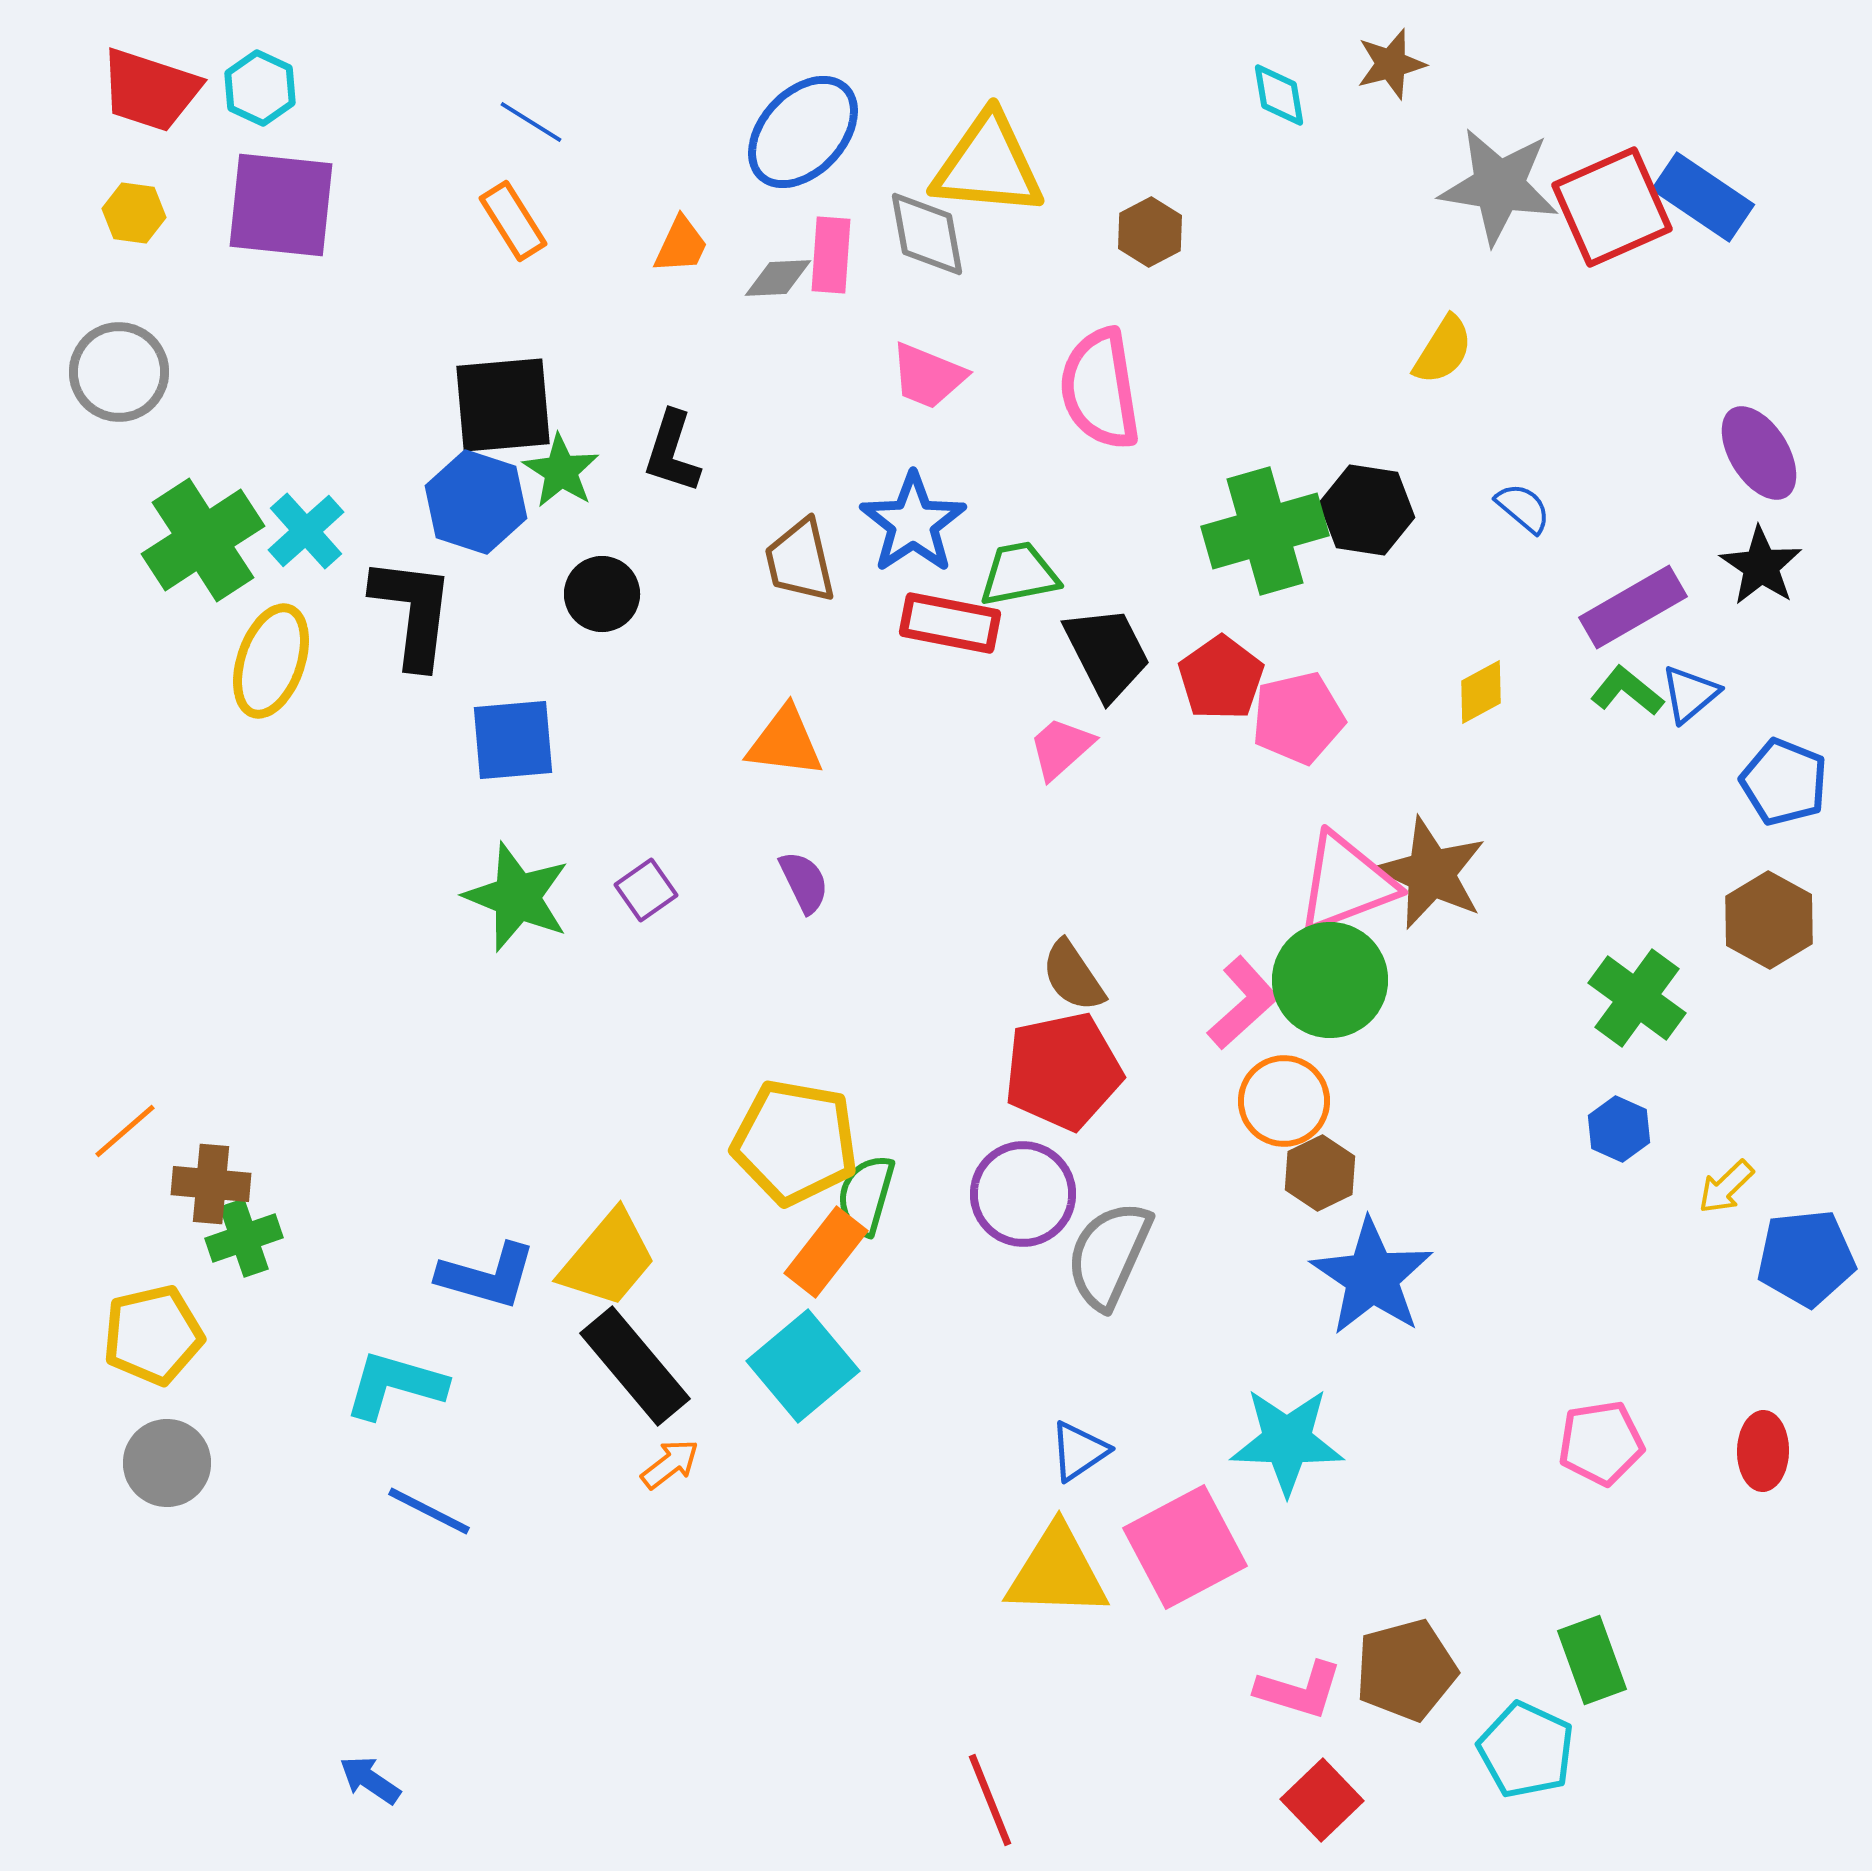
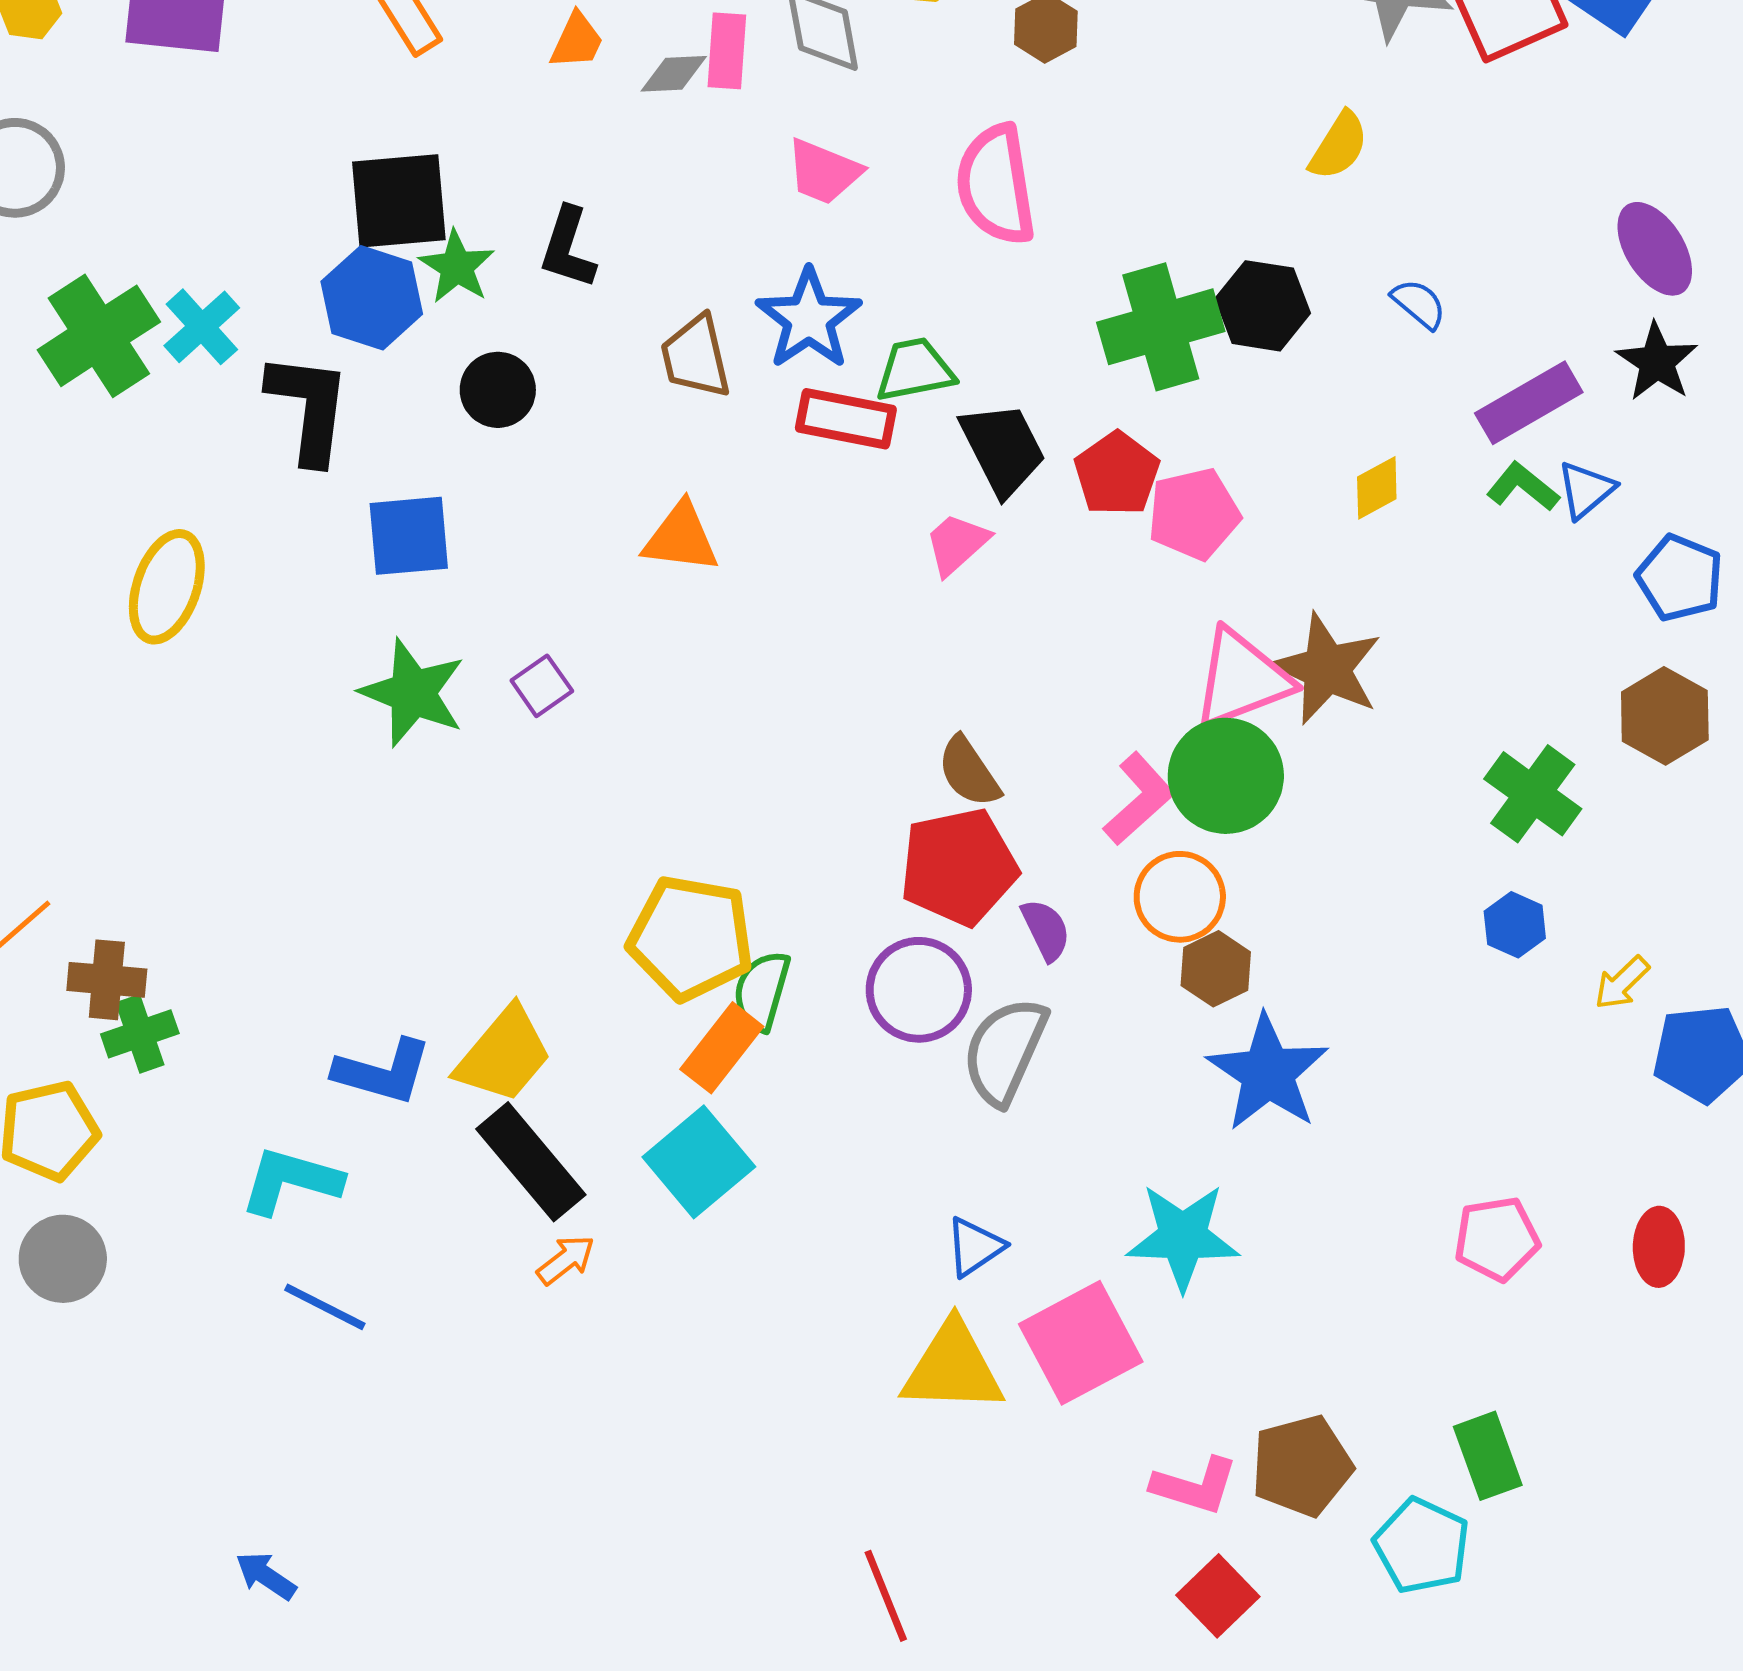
yellow ellipse: (271, 661) -> (167, 587), moved
purple semicircle: (804, 882) -> (1046, 930), moved

